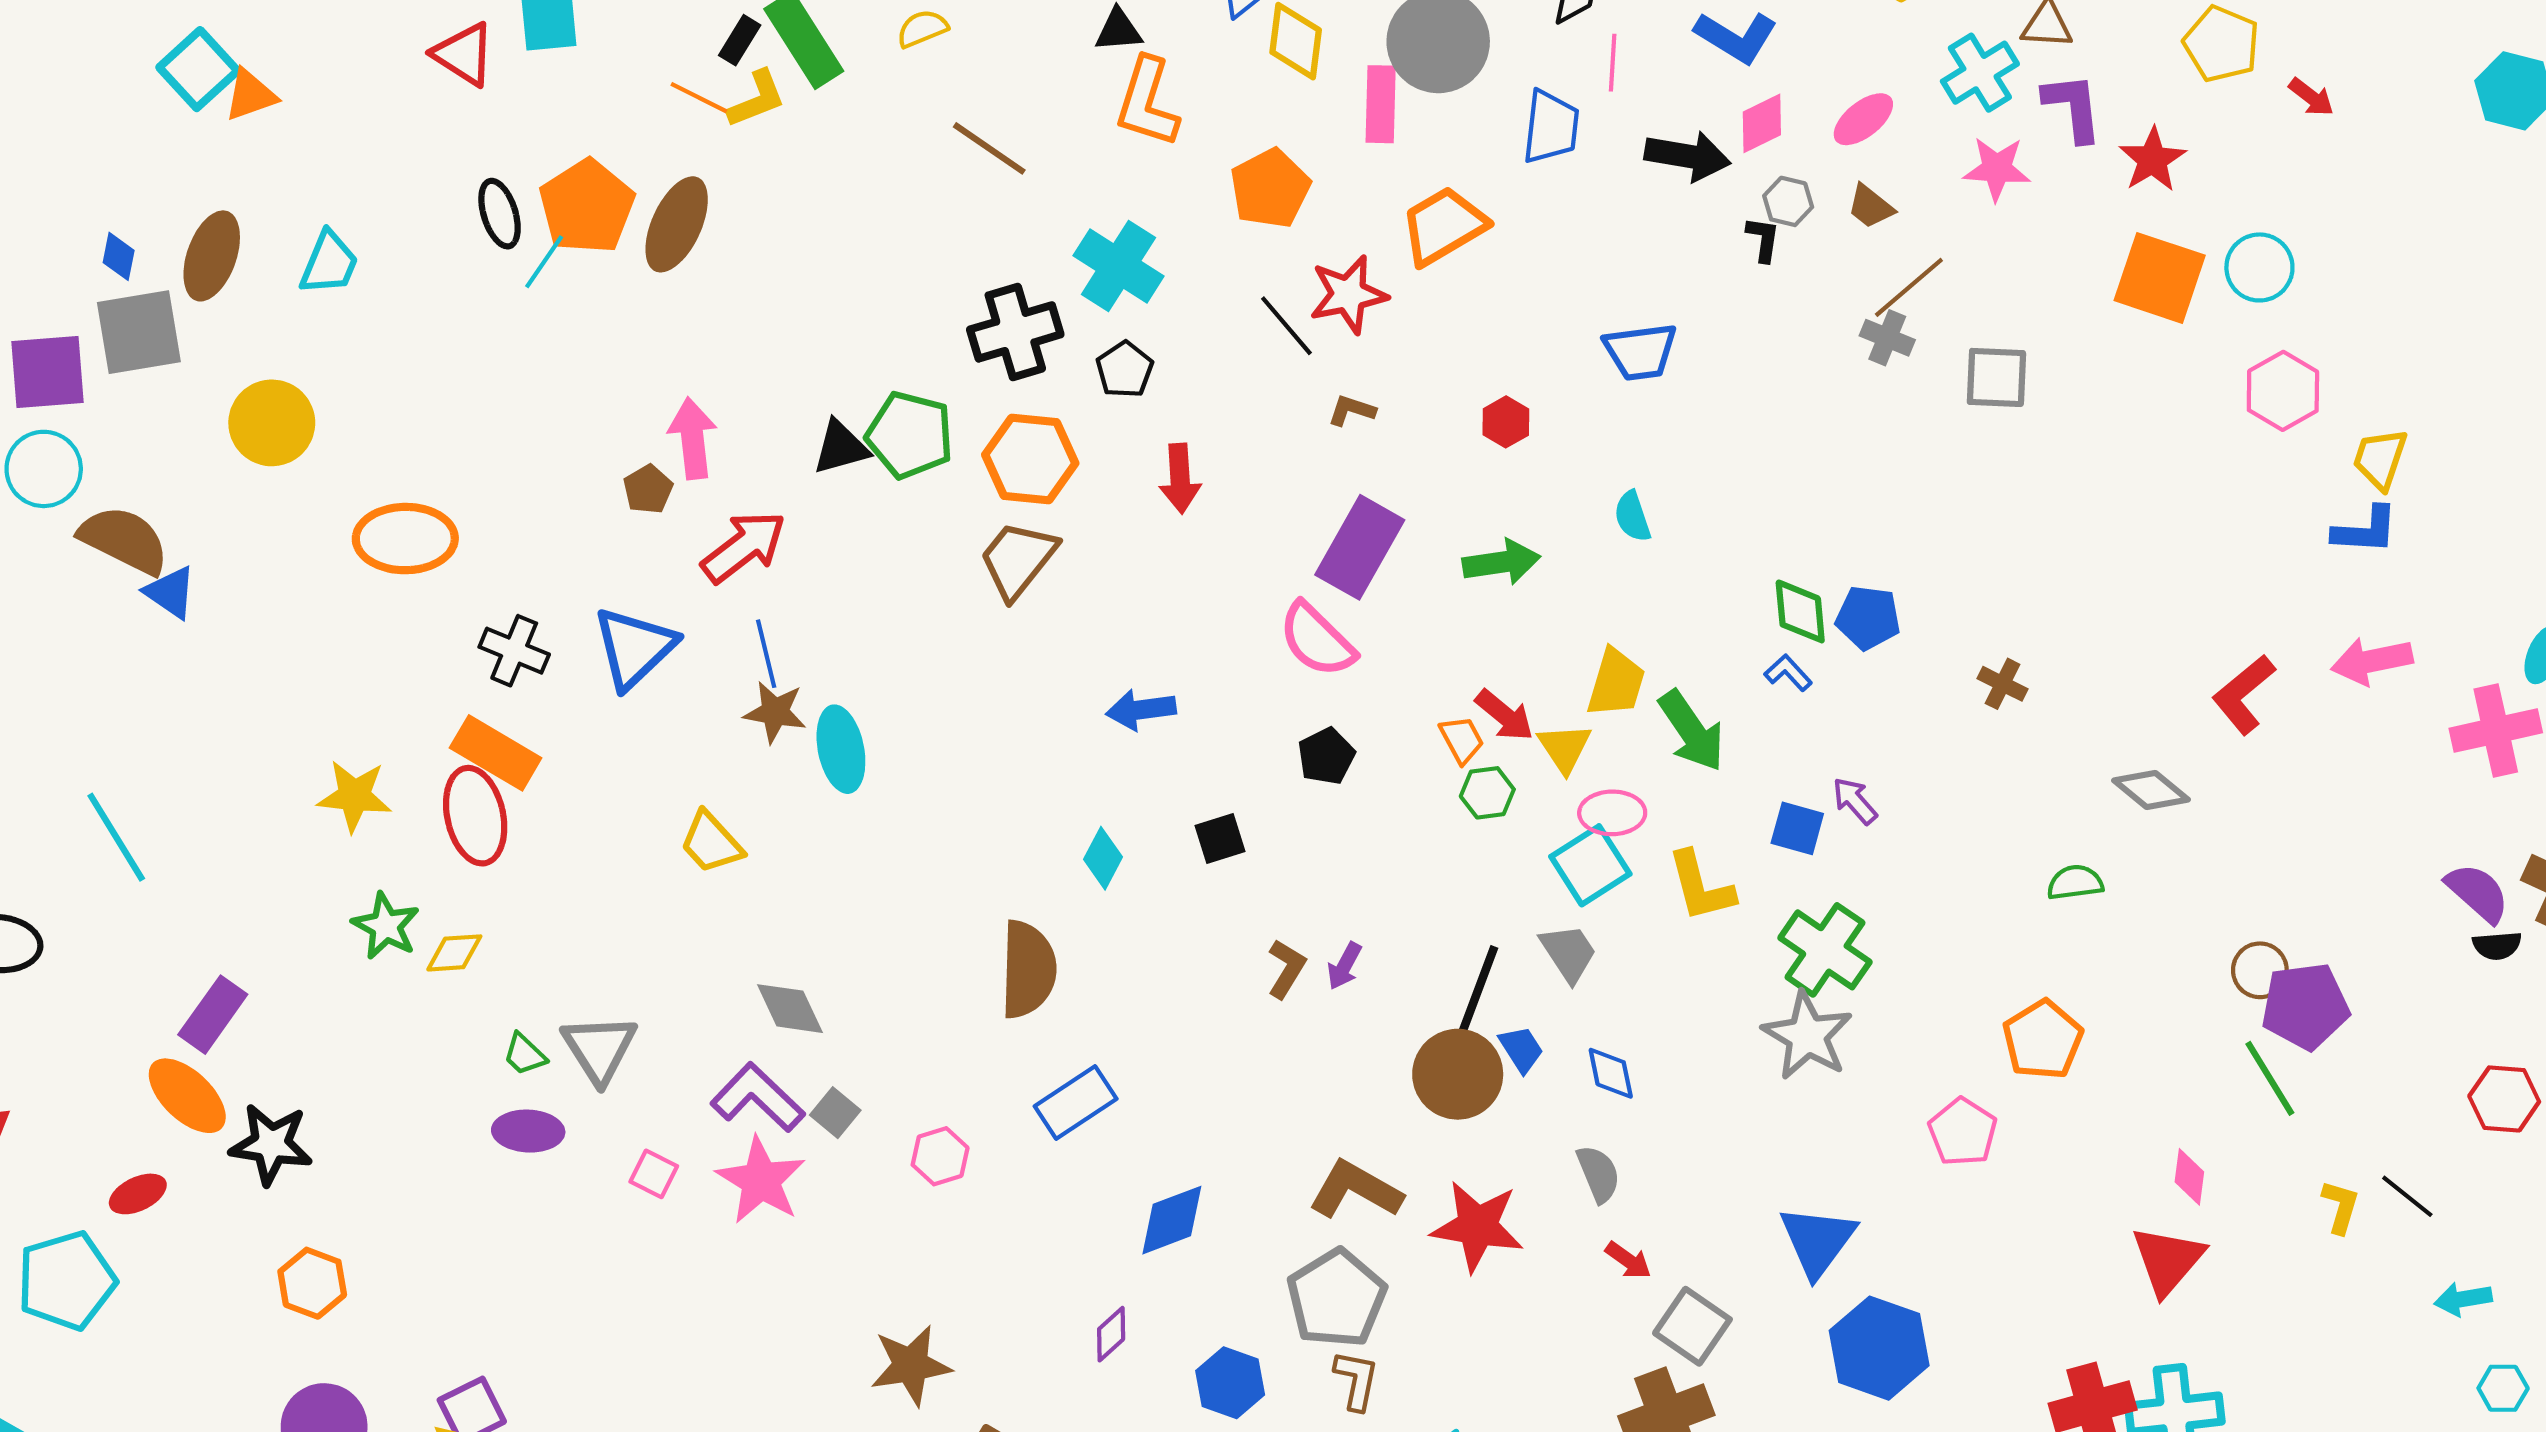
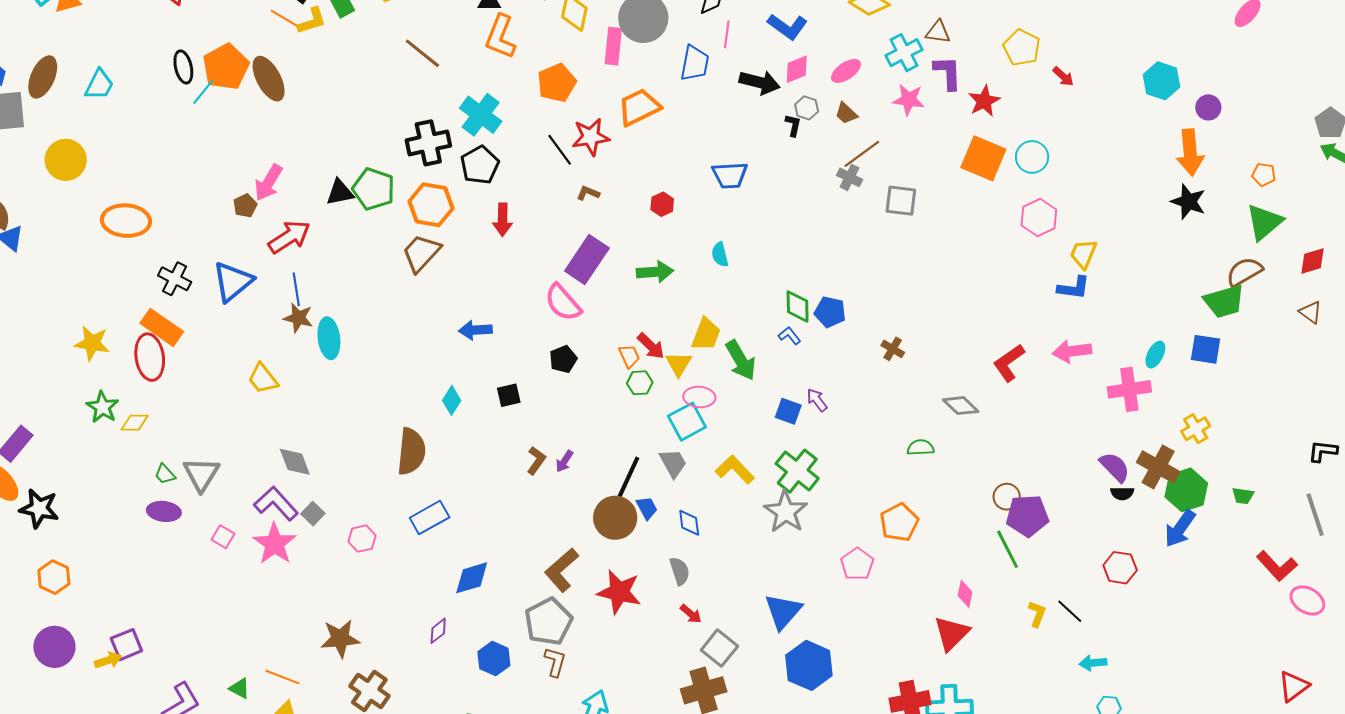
brown ellipse: (677, 224) -> (269, 79), turned -57
black pentagon: (1125, 370) -> (480, 165), size x1.4
pink arrow: (693, 438) -> (268, 183), turned -147
yellow L-shape: (1701, 887) -> (735, 470), moved, turned 147
brown L-shape: (1356, 1190) -> (562, 570), turned -75

